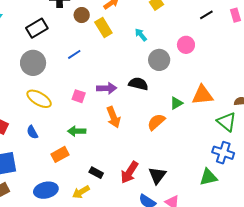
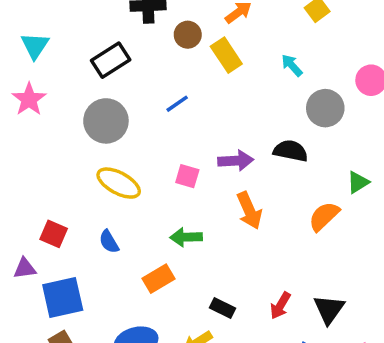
red arrow: (129, 172) -> (280, 306), size x0.7

